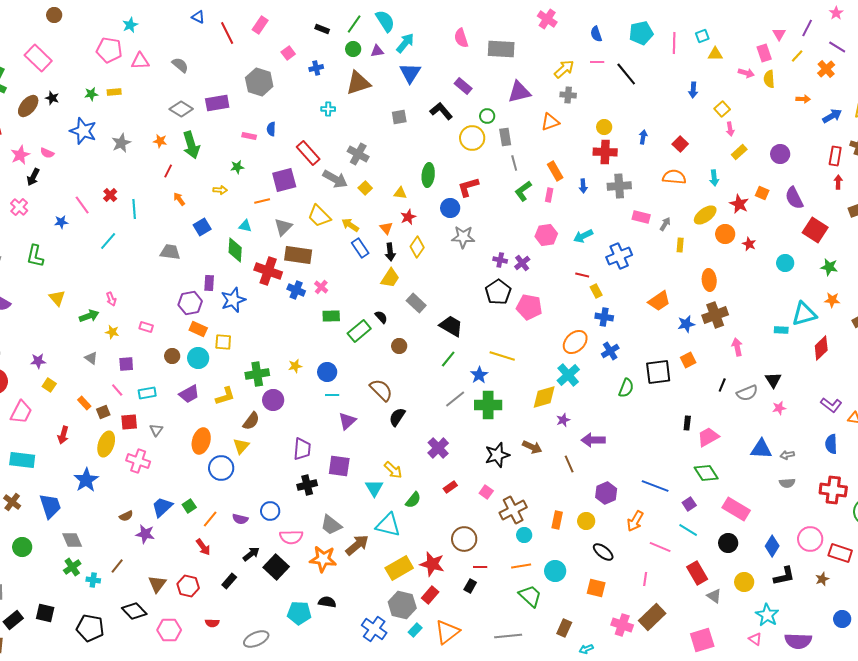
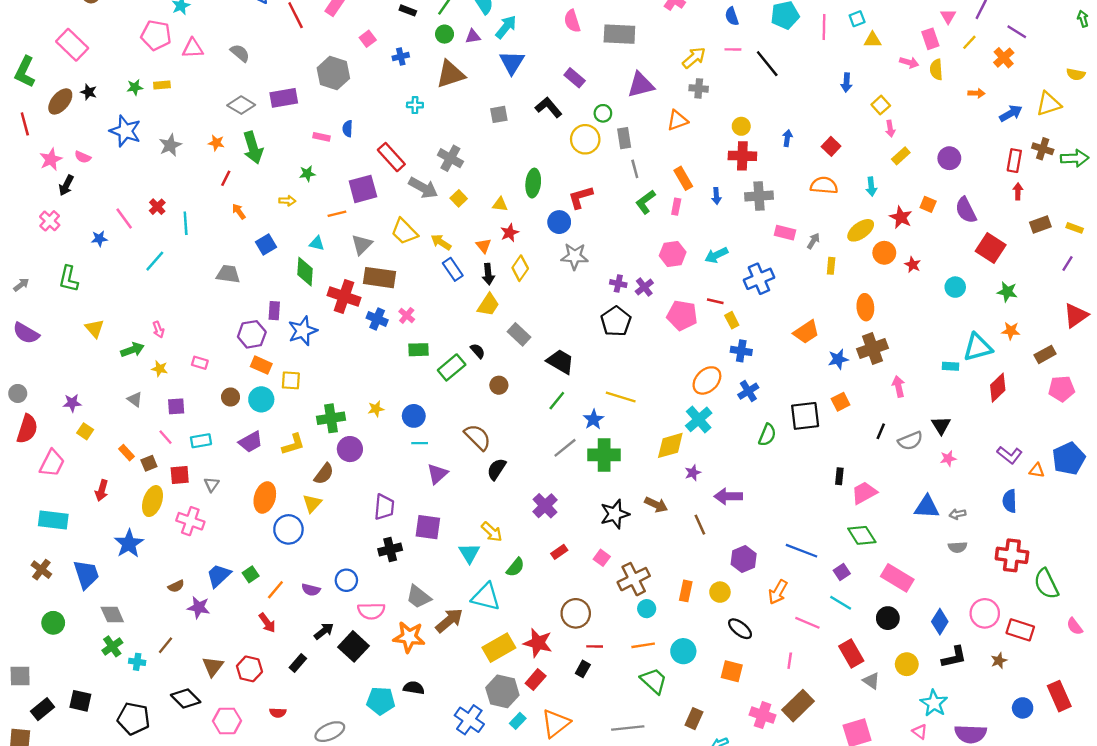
pink pentagon: (529, 307) -> (682, 315), moved

